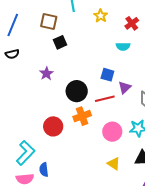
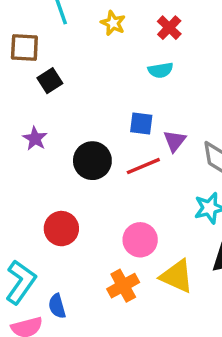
orange cross: (82, 116) -> (123, 286), moved
pink circle: (112, 132) -> (140, 240), moved
yellow triangle: (114, 164) -> (177, 276), size x1.5

